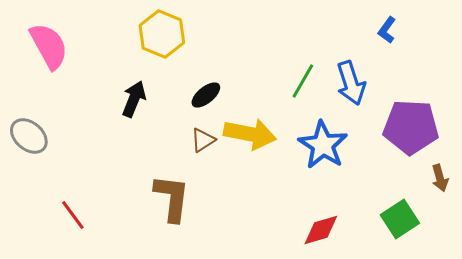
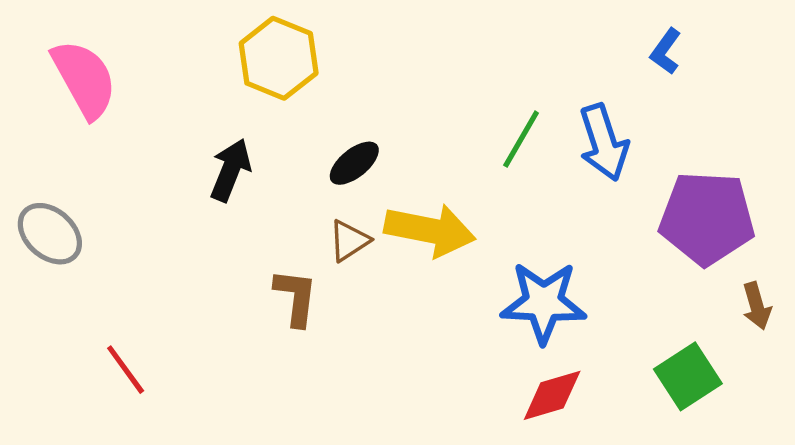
blue star: (323, 145) -> (543, 302), moved, turned -30
brown L-shape: (172, 198) -> (296, 297), moved, size x0.7

